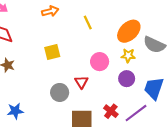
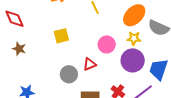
purple circle: (127, 79) -> (133, 60), size x1.5
red triangle: (81, 82) -> (90, 64), turned 40

